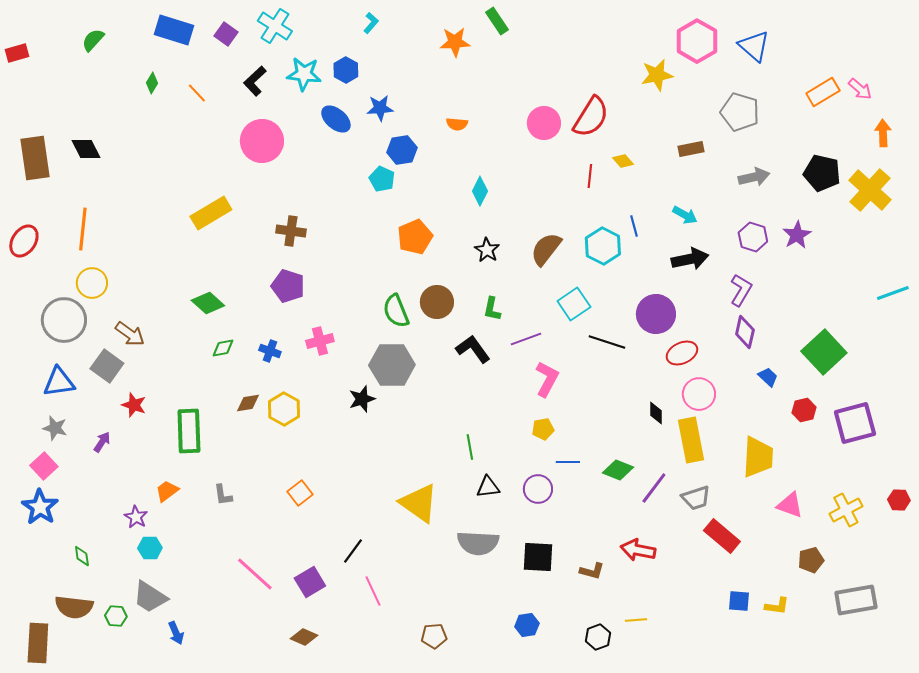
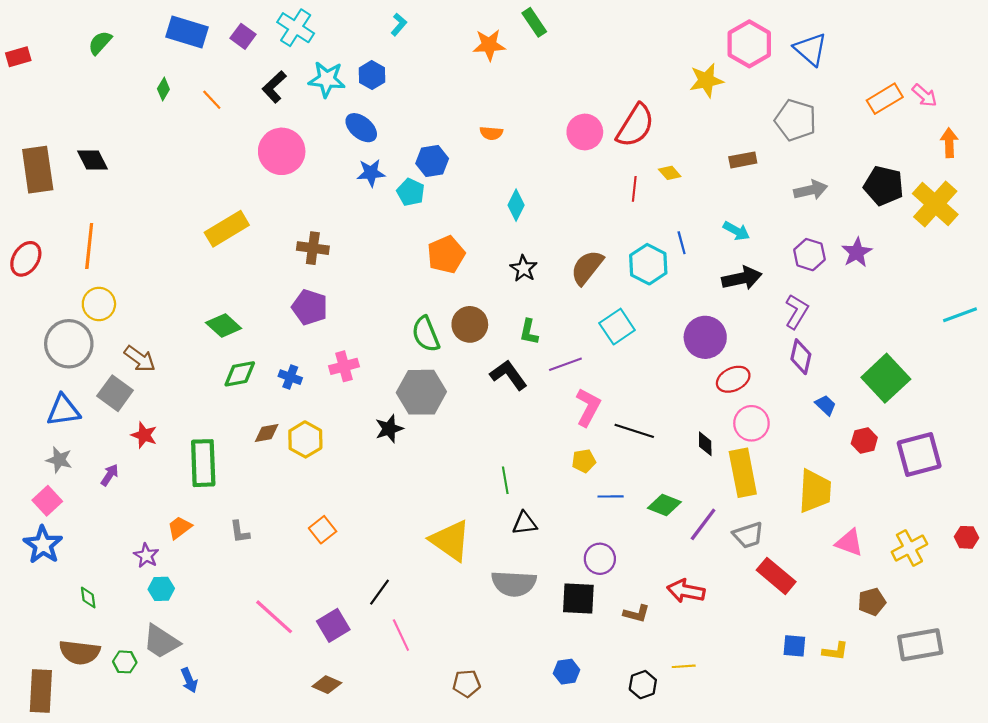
blue star: (380, 108) -> (371, 173), moved
black line: (607, 342) -> (634, 431), moved
green diamond: (223, 348) -> (240, 374), size x1.4
purple circle: (538, 489) -> (600, 559), moved

